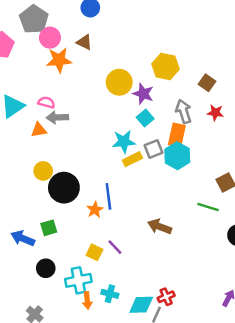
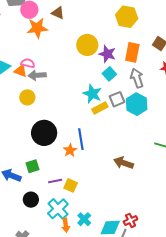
yellow hexagon: (166, 66) -> (127, 17), moved
gray arrow: (184, 111) -> (137, 78), moved
orange triangle: (39, 130) -> (21, 71), moved, turned 32
orange rectangle: (177, 135) -> (132, 52), moved
cyan star: (124, 142) -> (92, 94), turned 30
yellow circle: (43, 171) -> (27, 97), moved
purple line: (115, 247) -> (55, 181), moved, turned -56
cyan cross: (78, 280) -> (58, 209), turned -30
cyan cross: (110, 294) -> (84, 219), turned 32

